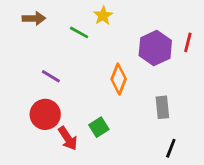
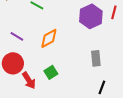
orange diamond: (119, 79) -> (49, 38), moved, turned 40

